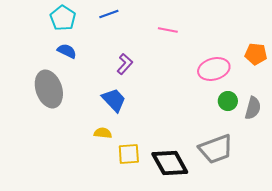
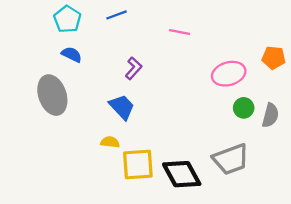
yellow square: (129, 154) -> (138, 165), size x1.4

